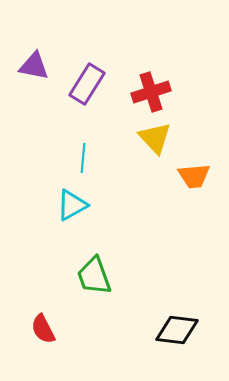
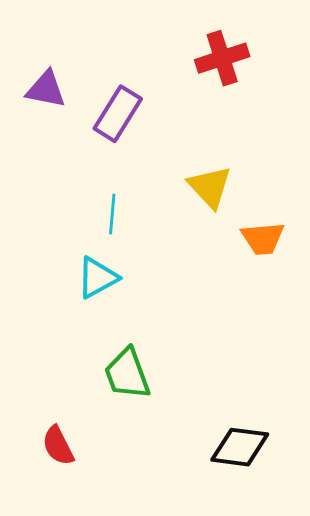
red cross: (151, 92) -> (222, 58), moved

